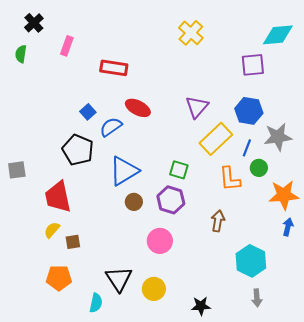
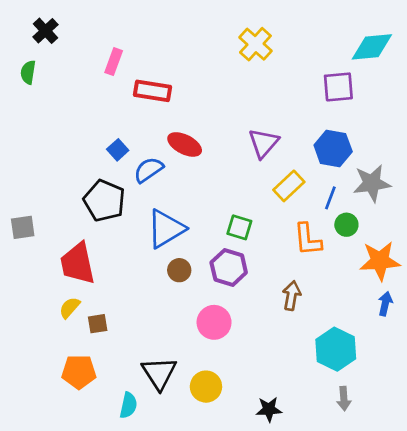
pink rectangle: (67, 46) -> (114, 62), moved
yellow rectangle: (216, 139) -> (289, 186), size x0.7

